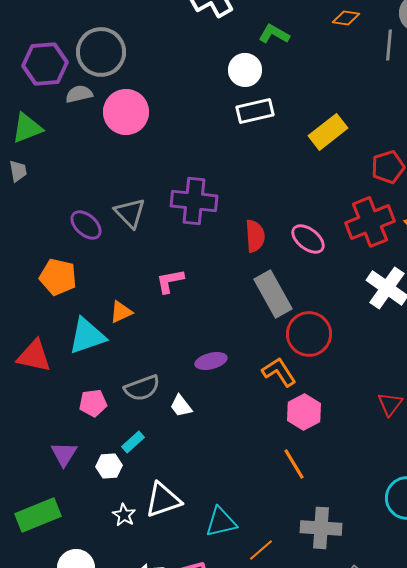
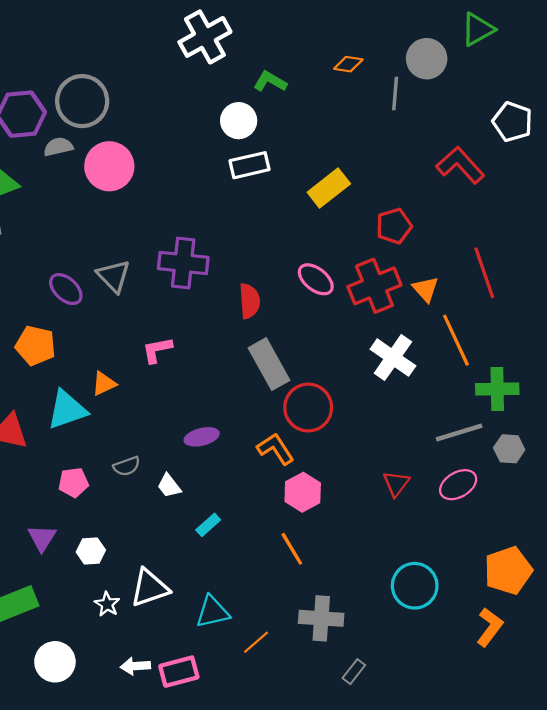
pink ellipse: (308, 239) -> (316, 279), moved
gray semicircle: (142, 388) -> (127, 466), size x0.7
cyan rectangle: (133, 442) -> (208, 525), moved

